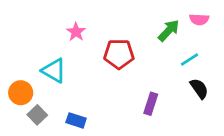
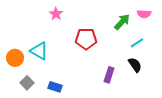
pink star: (76, 32) -> (56, 14), moved
black semicircle: (199, 89) -> (135, 65), moved
orange circle: (21, 93) -> (15, 58), moved

